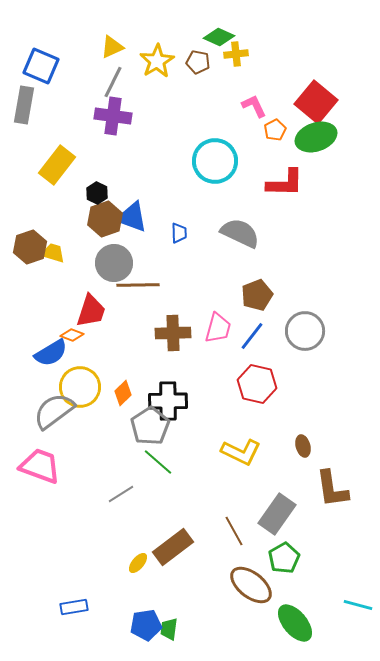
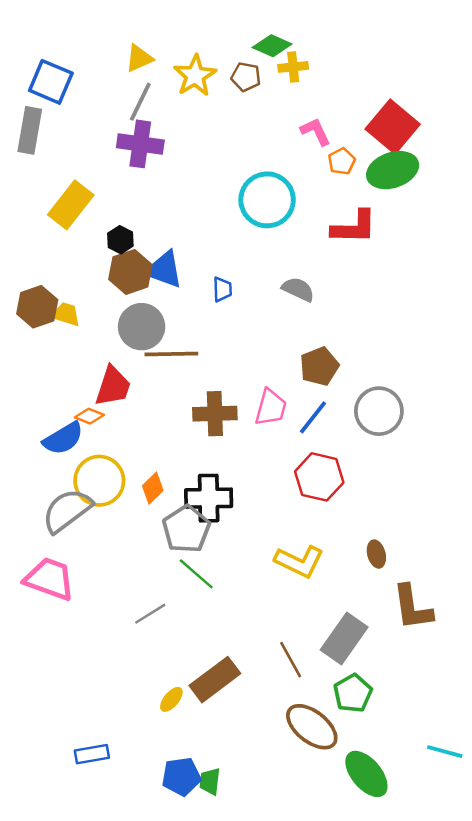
gray semicircle: (240, 233) -> (298, 289), size x0.7

